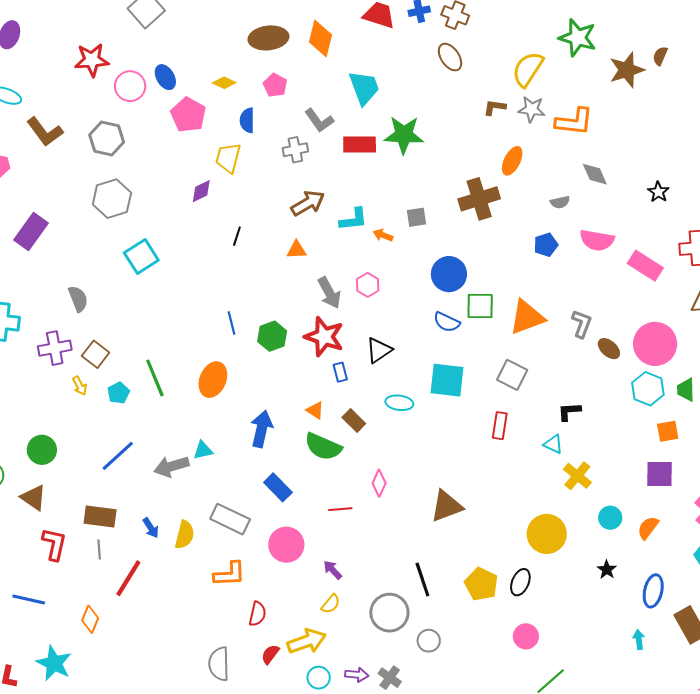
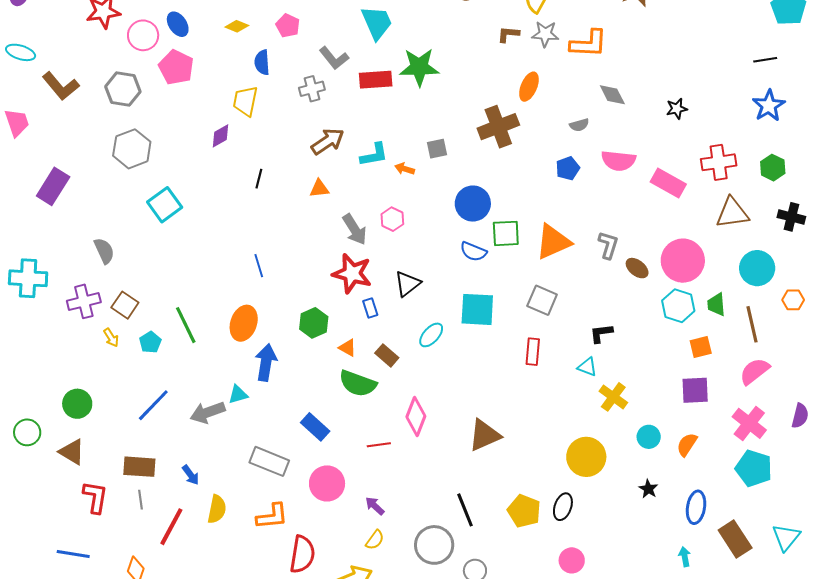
pink pentagon: (188, 115) -> (176, 67), moved
black star: (658, 192) -> (677, 109), turned 30
green hexagon: (272, 336) -> (314, 323), moved
cyan ellipse: (399, 403) -> (431, 335), turned -52
blue arrow: (262, 429) -> (266, 362), moved
pink diamond: (379, 483) -> (416, 417), size x1.4
yellow semicircle: (185, 535) -> (217, 509), moved
red semicircle: (257, 614) -> (302, 554), size x1.5

